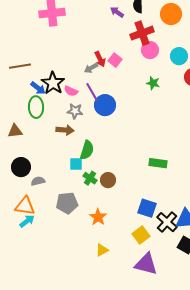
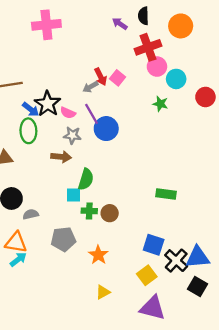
cyan circle: (179, 56) -> (176, 79), moved
green cross: (90, 178) -> (89, 211), turned -32

